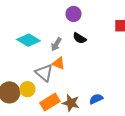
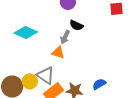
gray arrow: (56, 44) -> (65, 37), moved
gray triangle: (44, 73) -> (45, 75), moved

